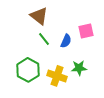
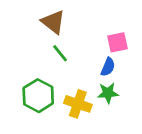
blue semicircle: (66, 41) -> (108, 67), moved

